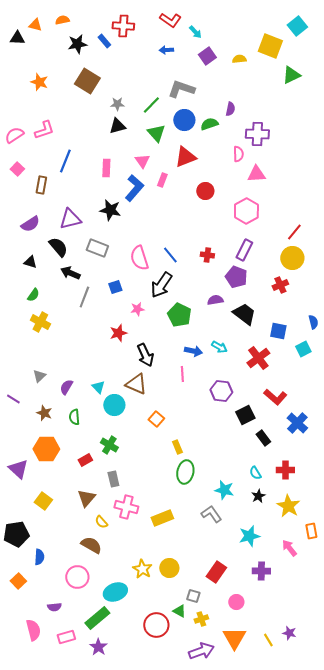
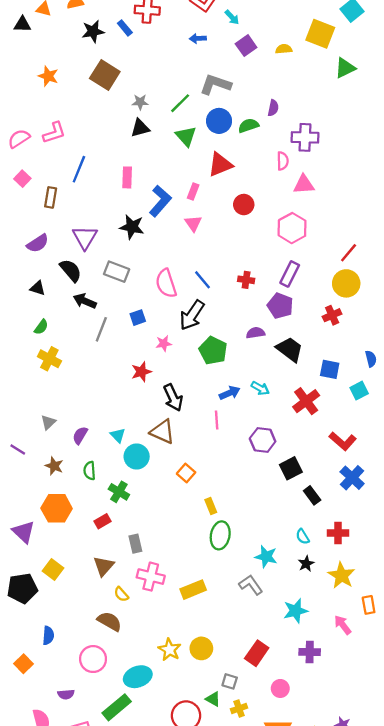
pink triangle: (142, 161) -> (193, 223), moved
purple triangle: (70, 219) -> (85, 237), turned -45
blue arrow: (193, 351) -> (230, 393), turned -36
red L-shape: (275, 397) -> (343, 441), moved
green cross: (109, 445) -> (119, 492), moved
black pentagon: (16, 534) -> (22, 588), moved

